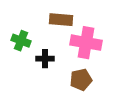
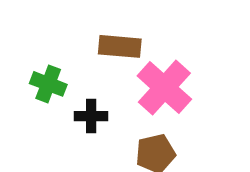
pink cross: (86, 43) -> (164, 88), turned 32

